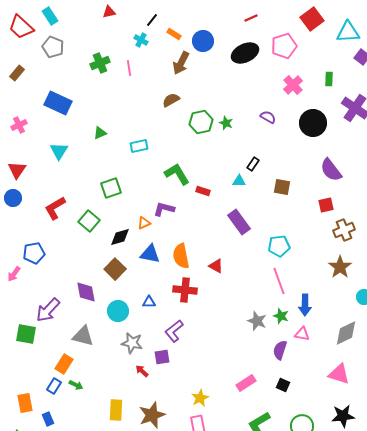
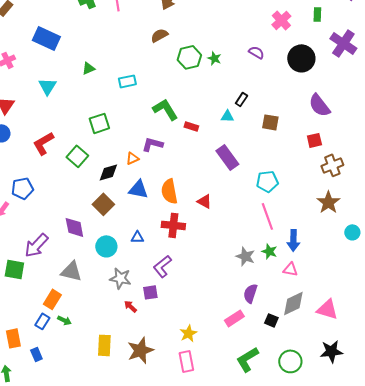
gray diamond: (346, 333) -> (293, 303), moved
purple semicircle: (280, 350) -> (250, 293), moved

